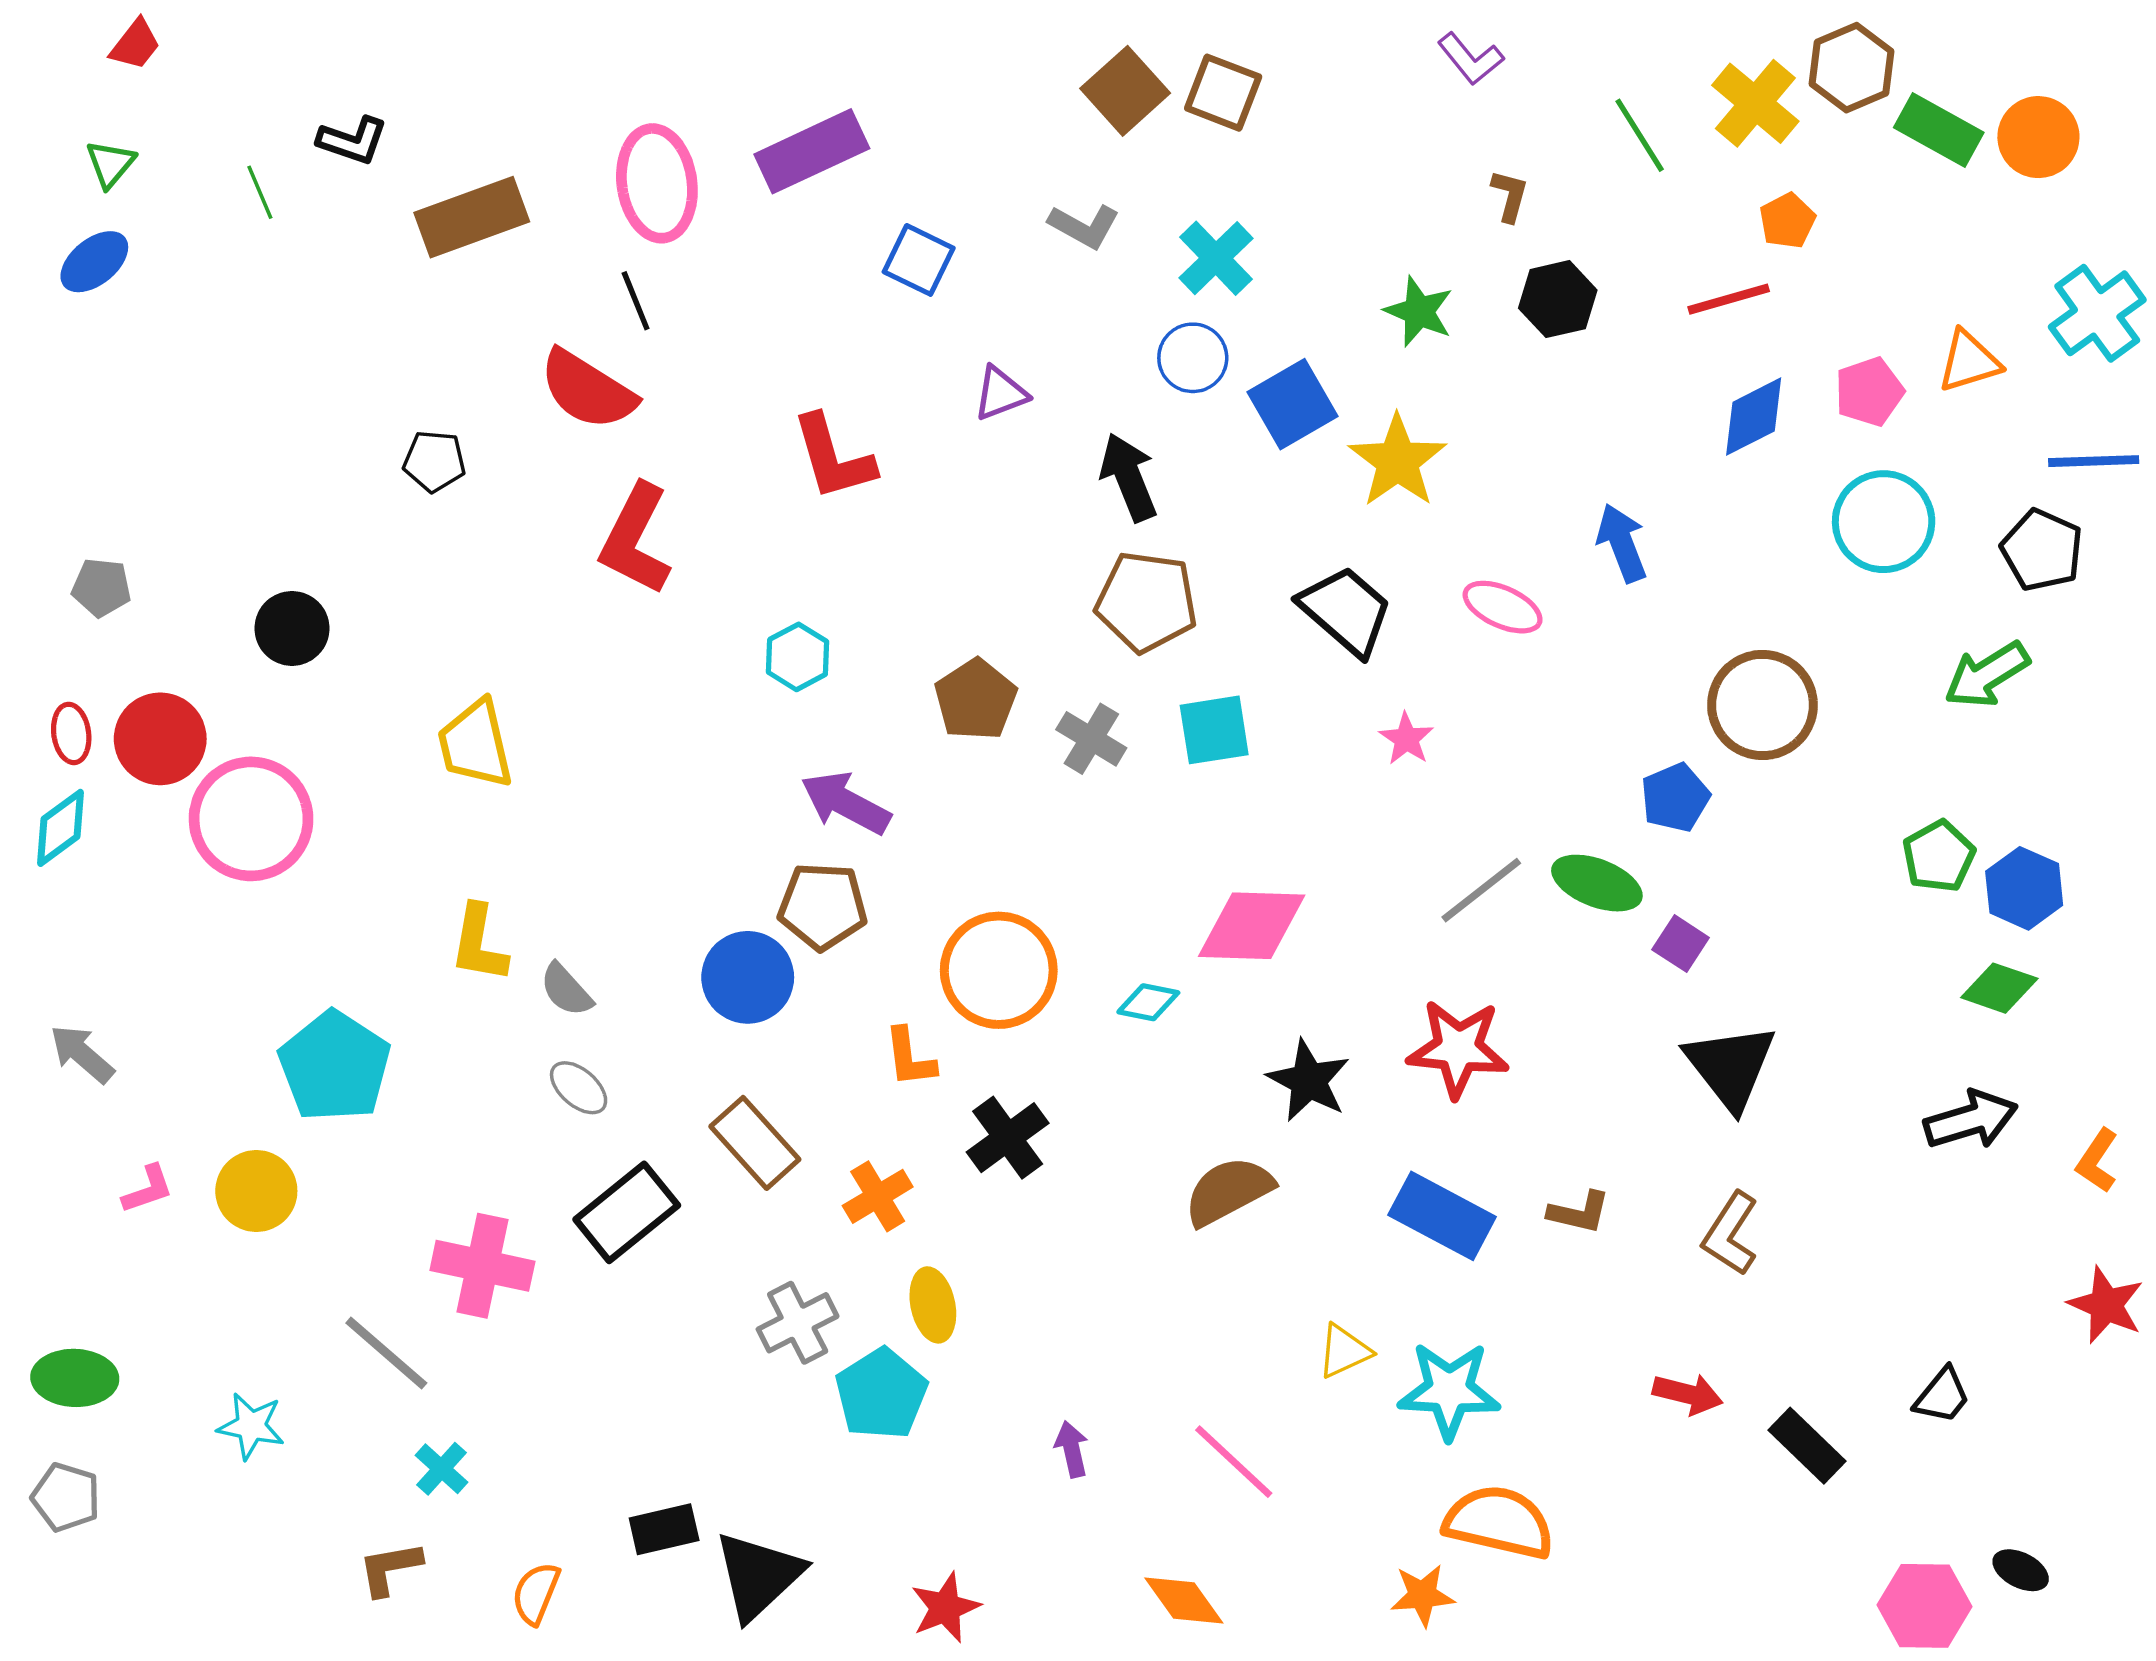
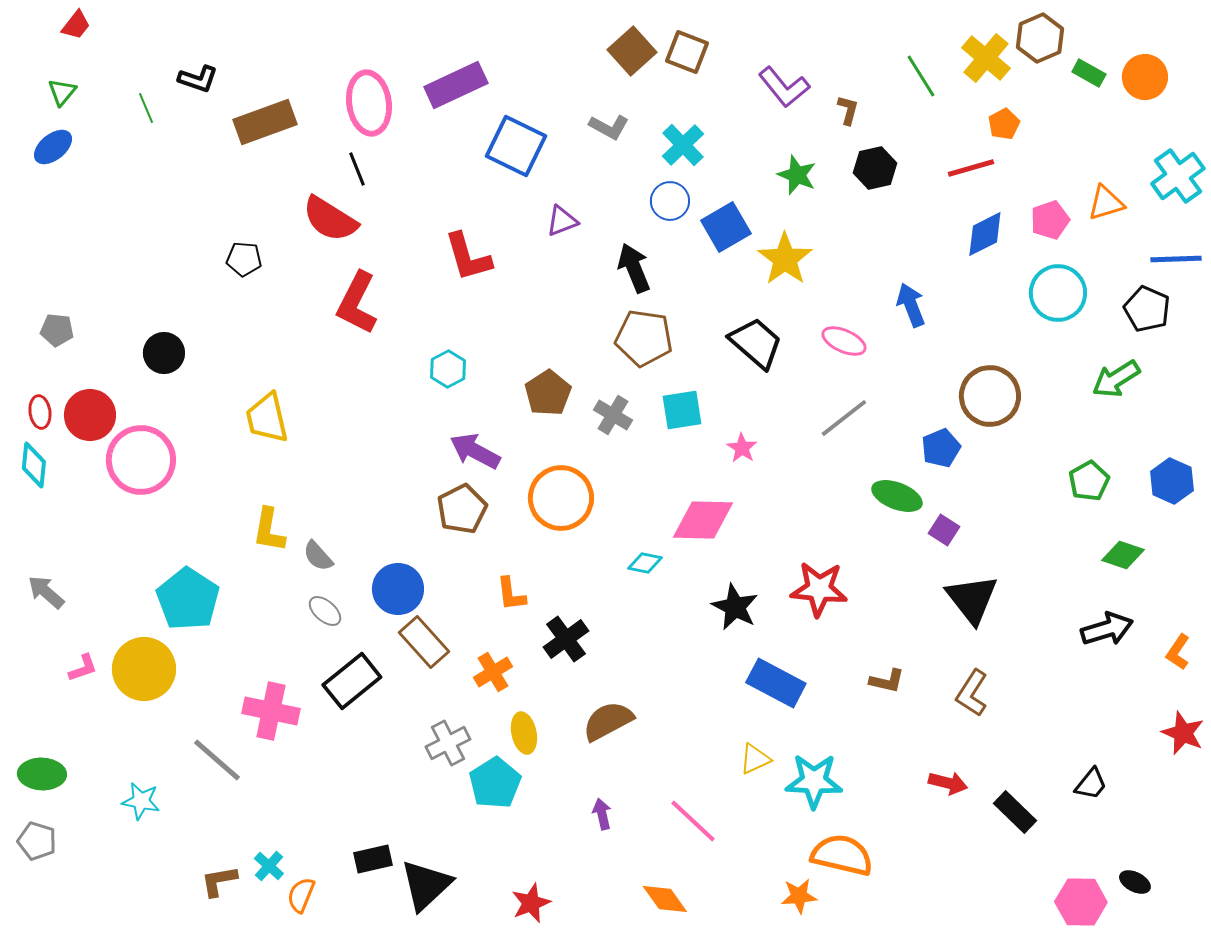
purple L-shape: (1471, 59) -> (784, 87), moved, size x1.4
green rectangle: (1939, 130) -> (1089, 73), size x0.7
blue square: (919, 260) -> (516, 146), size x1.5
pink star: (1406, 739) -> (742, 448), moved
cyan diamond: (61, 828) -> (34, 465), turned -48
blue hexagon: (2024, 888) -> (1172, 481), moved
gray line: (1481, 890) -> (844, 418), moved
brown pentagon: (822, 906) -> (462, 509), turned -30
orange circle: (999, 970) -> (561, 498), moved
blue circle: (748, 977) -> (398, 589), moved
yellow circle: (256, 1191) -> (144, 669), size x1.4
brown semicircle: (1228, 1191) -> (608, 721), moved
blue rectangle: (1442, 1216) -> (776, 683), moved
cyan cross: (442, 1469) -> (269, 866), moved

